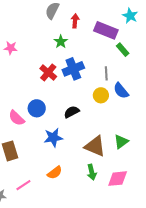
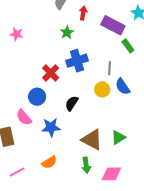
red cross: (48, 72) -> (51, 73), moved
black semicircle: (72, 112) -> (72, 103), turned -35
pink semicircle: (17, 118) -> (24, 117), moved

